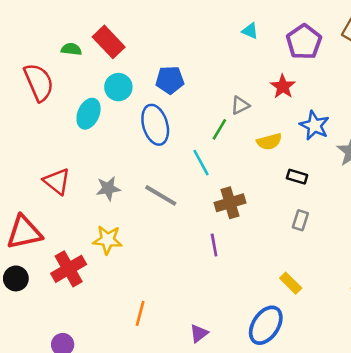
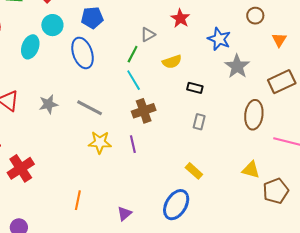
blue star: (314, 125) -> (219, 39), moved
cyan line: (201, 163) -> (134, 80), moved
yellow star: (108, 240) -> (100, 142), moved

